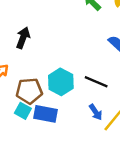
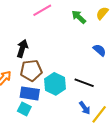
brown pentagon: (29, 91) -> (31, 70), moved
blue rectangle: (46, 114) -> (30, 93), moved

